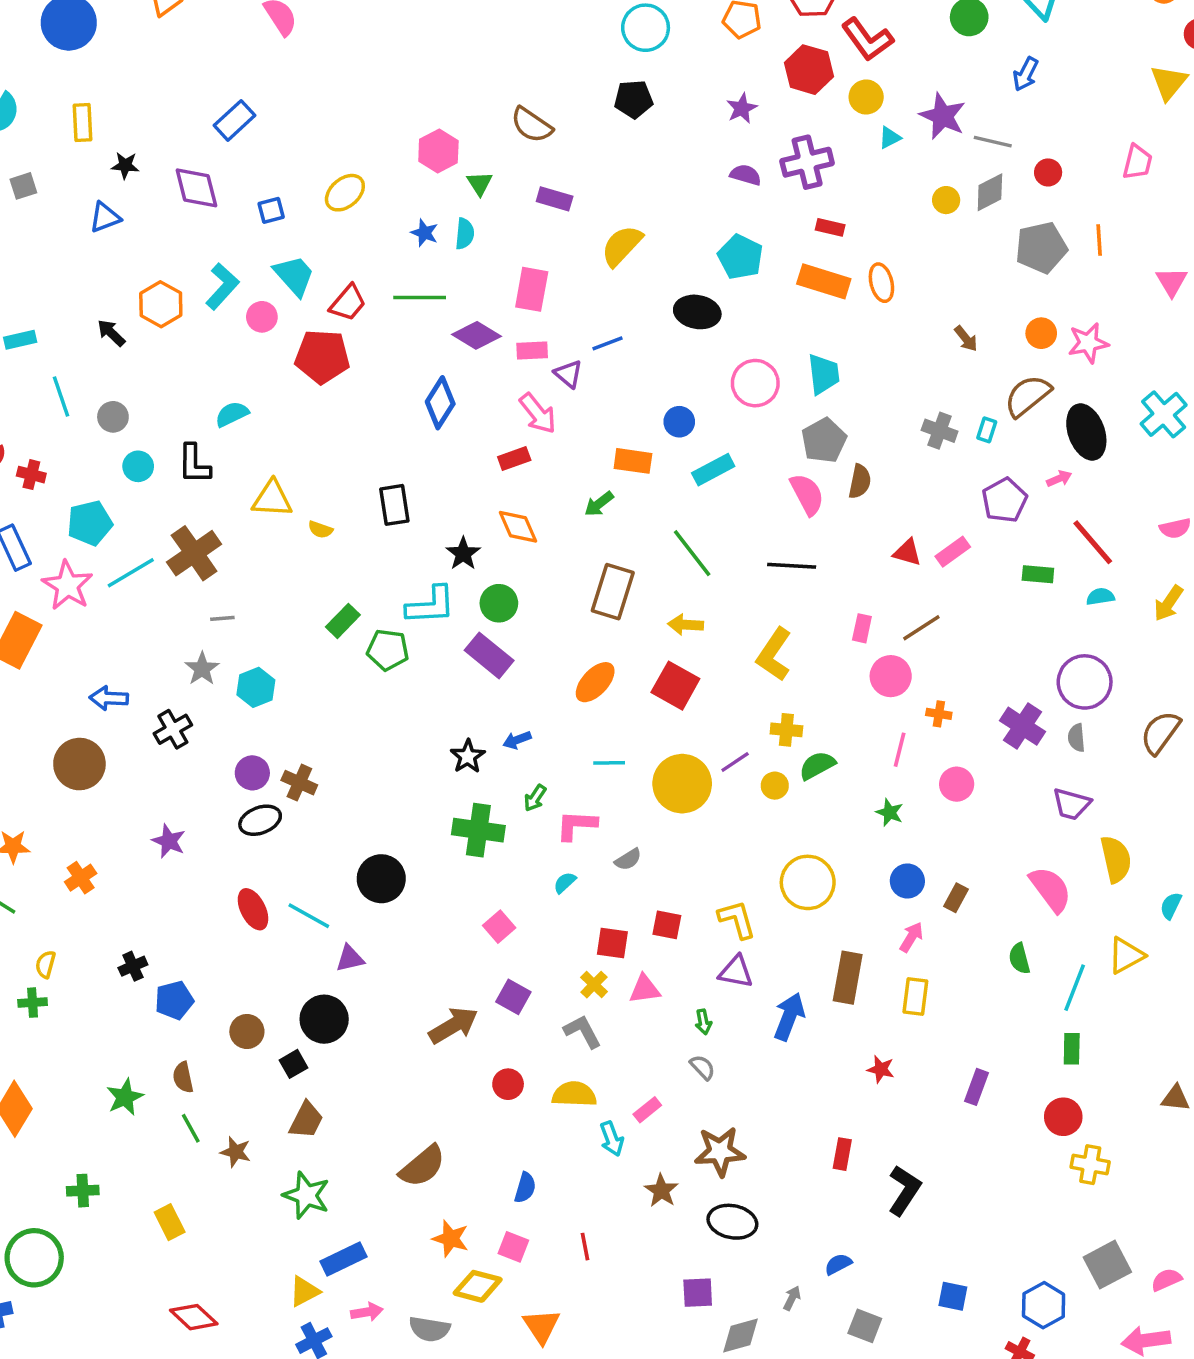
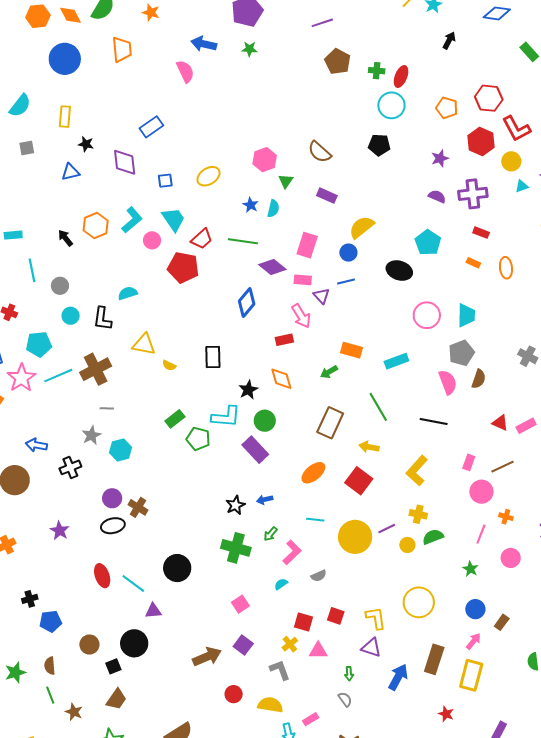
orange rectangle: (824, 281) -> (473, 263), size x0.5
blue circle: (679, 422) -> (348, 253), moved
pink L-shape: (576, 825) -> (292, 552), turned 125
yellow rectangle: (915, 997) -> (471, 675), size x1.4

